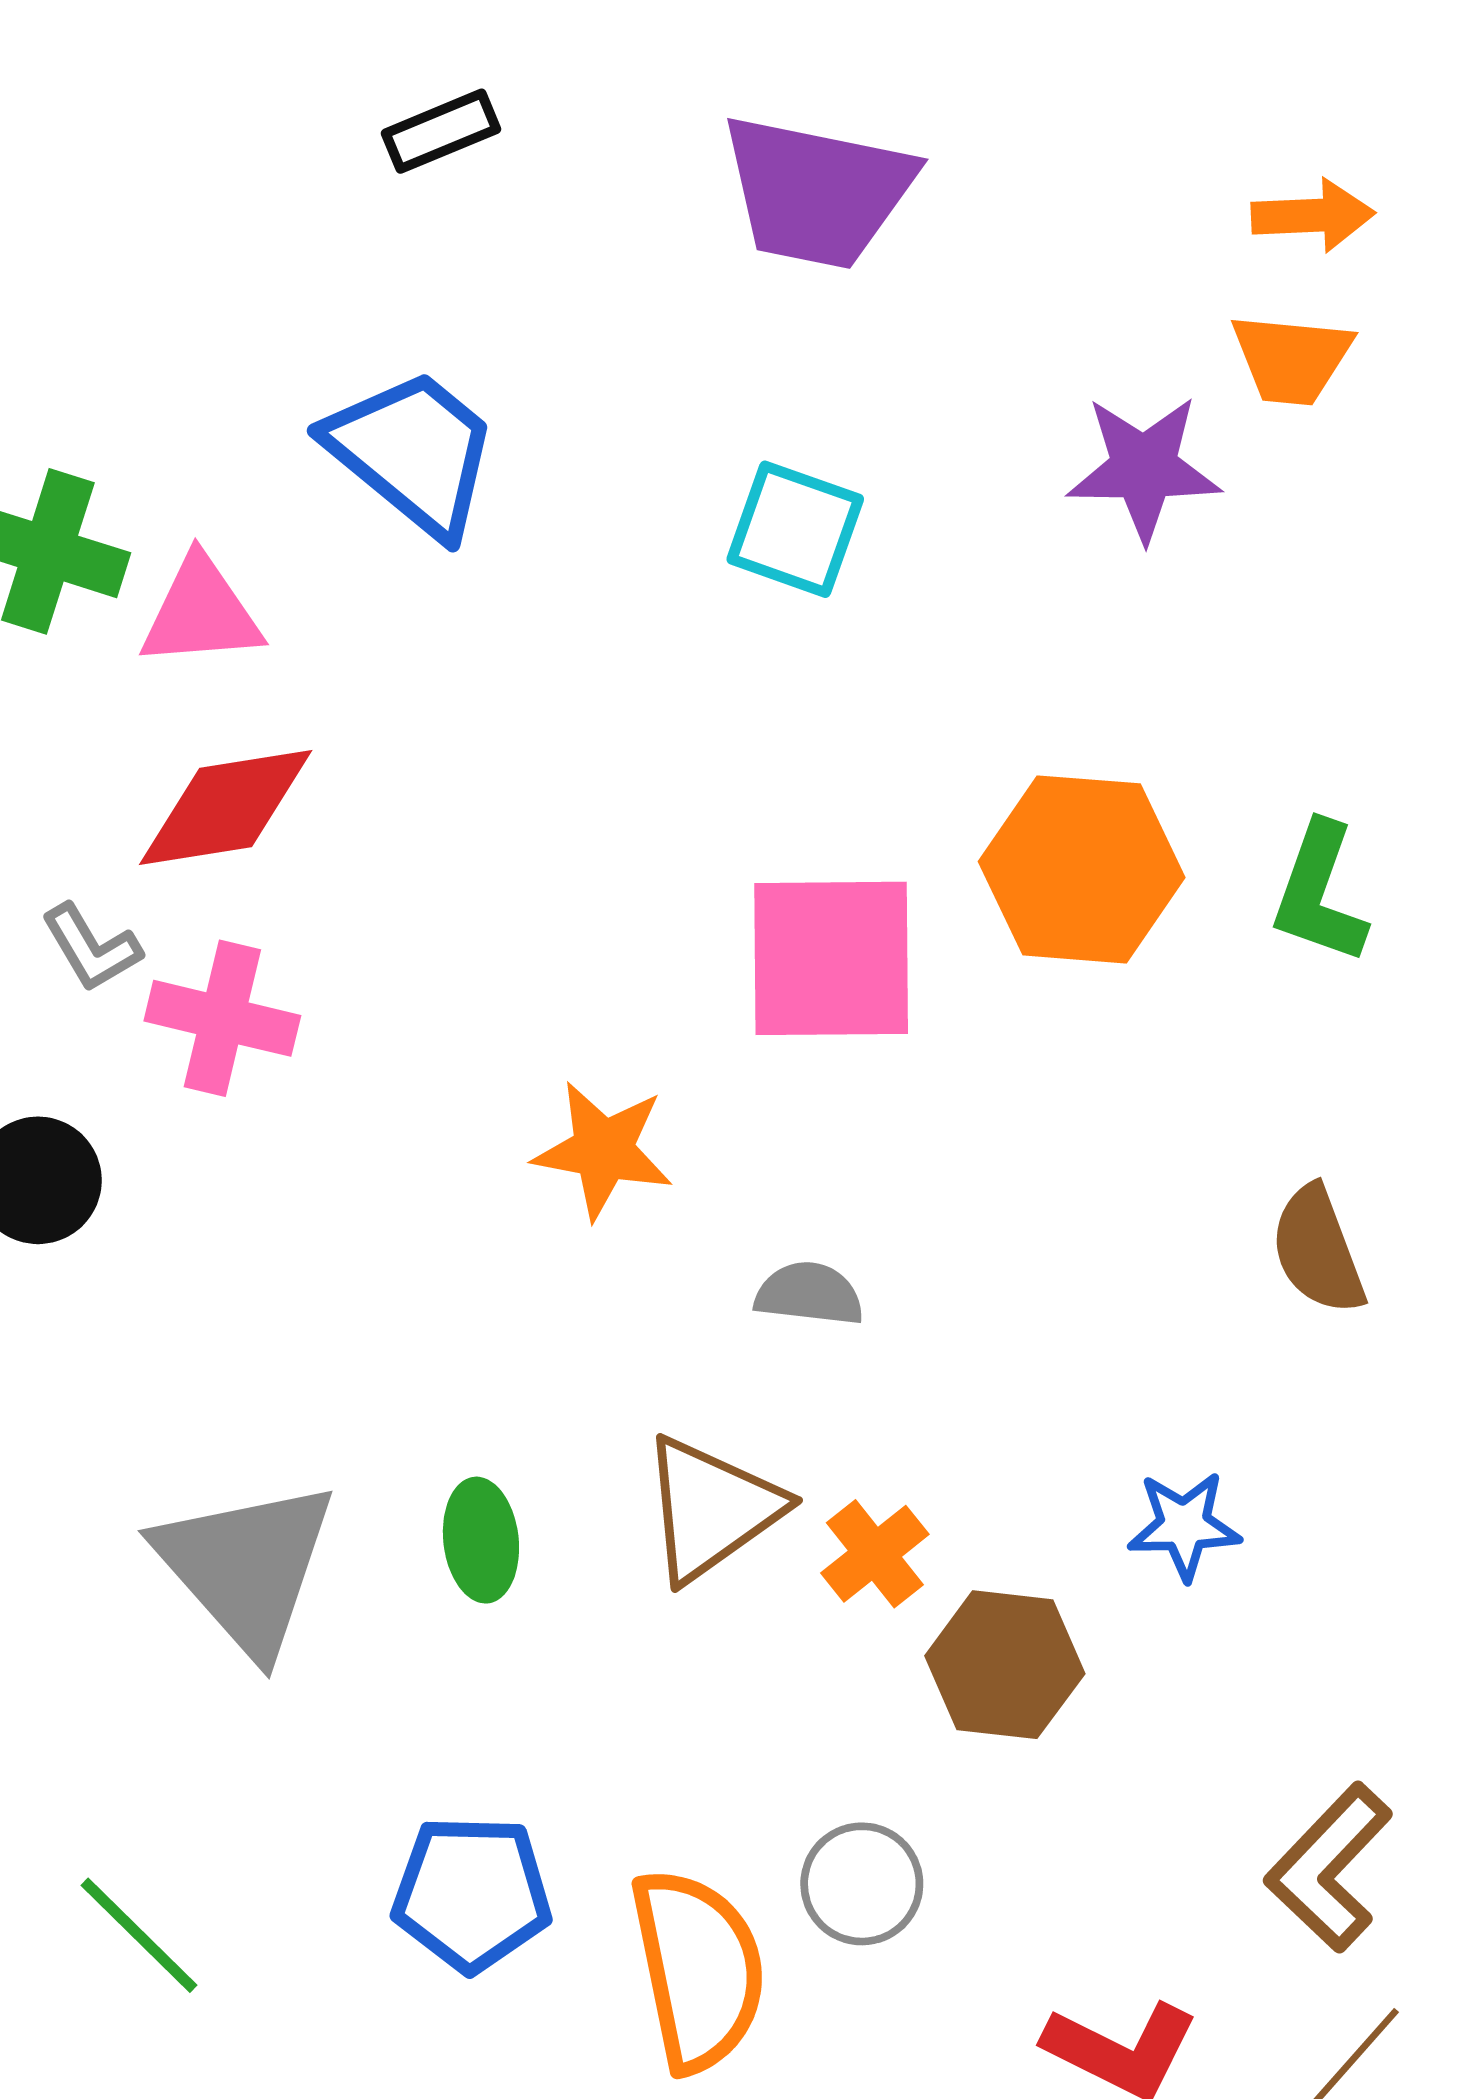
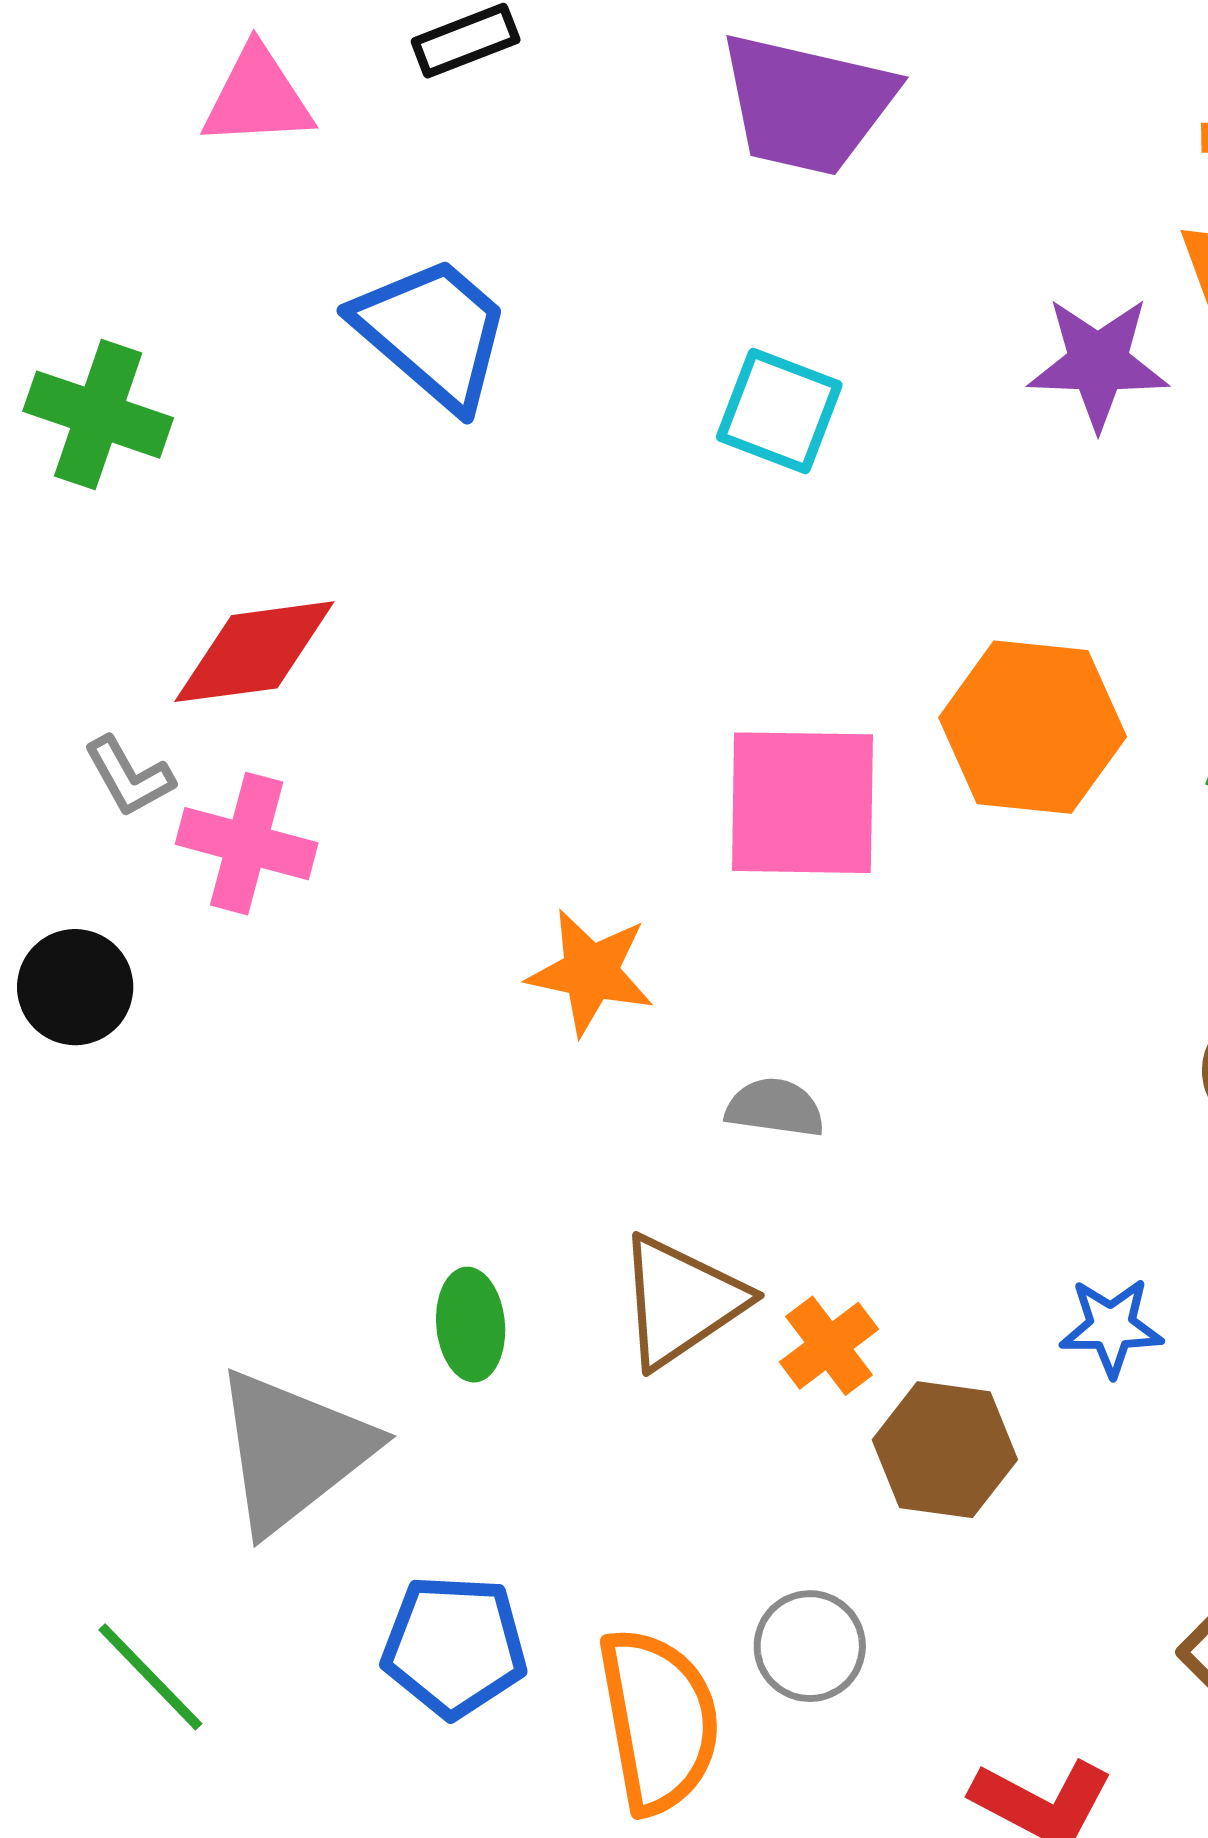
pink triangle: (201, 612) -> (257, 97), moved
gray triangle: (246, 1567) -> (293, 1451), moved, turned 32

